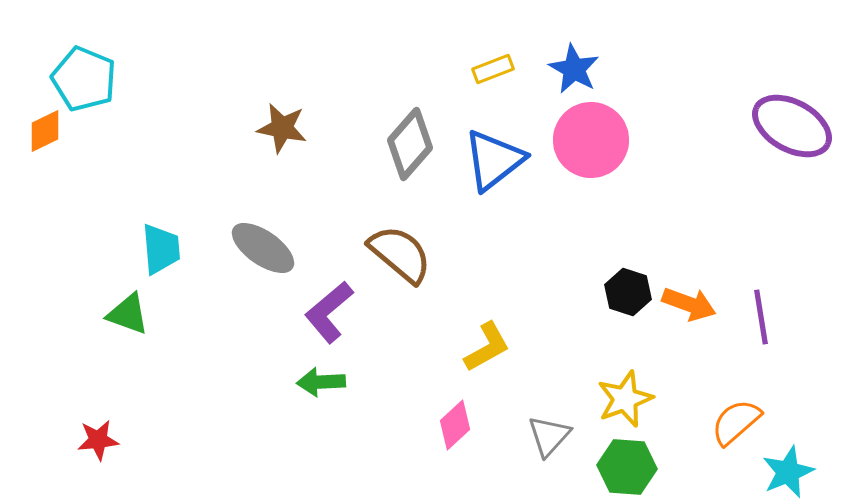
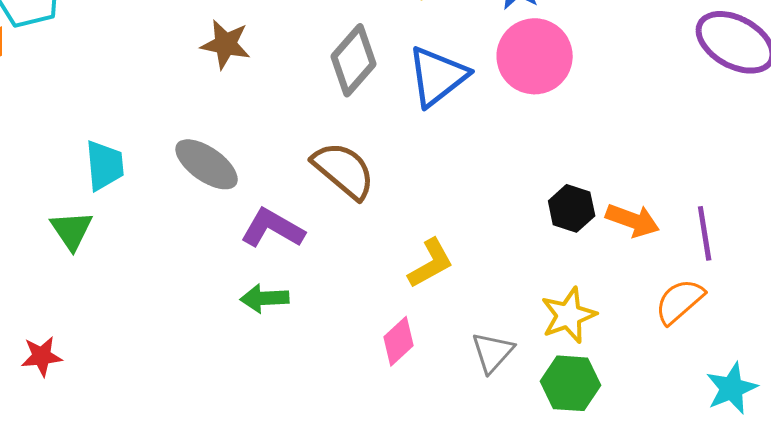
purple L-shape: (329, 312) -> (273, 228), turned 70
green triangle: (128, 314) -> (72, 230), turned 36
orange semicircle: (736, 422) -> (680, 301), moved

